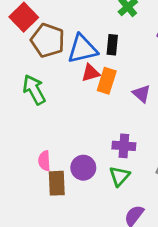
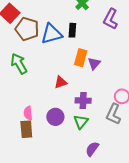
red triangle: (91, 73) -> (61, 82), moved
orange rectangle: (107, 81) -> (81, 58), moved
purple triangle: (142, 94) -> (94, 63), turned 32
brown rectangle: (57, 183) -> (26, 129), moved

